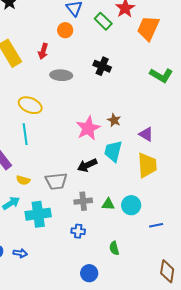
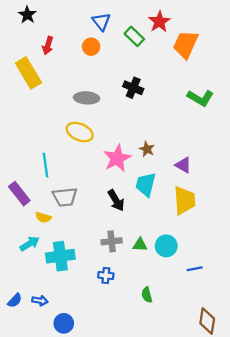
red arrow: (43, 51) -> (48, 46), moved
yellow ellipse: (30, 105) -> (80, 132), moved
black arrow: (87, 165) -> (116, 200), turned -96
gray trapezoid: (56, 181) -> (65, 197), moved
blue circle: (89, 273) -> (64, 323), moved

